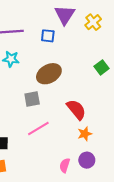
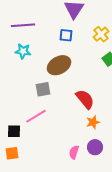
yellow cross: (93, 22) -> (101, 34), moved
blue square: (48, 36) -> (66, 35), moved
pink line: (38, 128) -> (36, 116), moved

